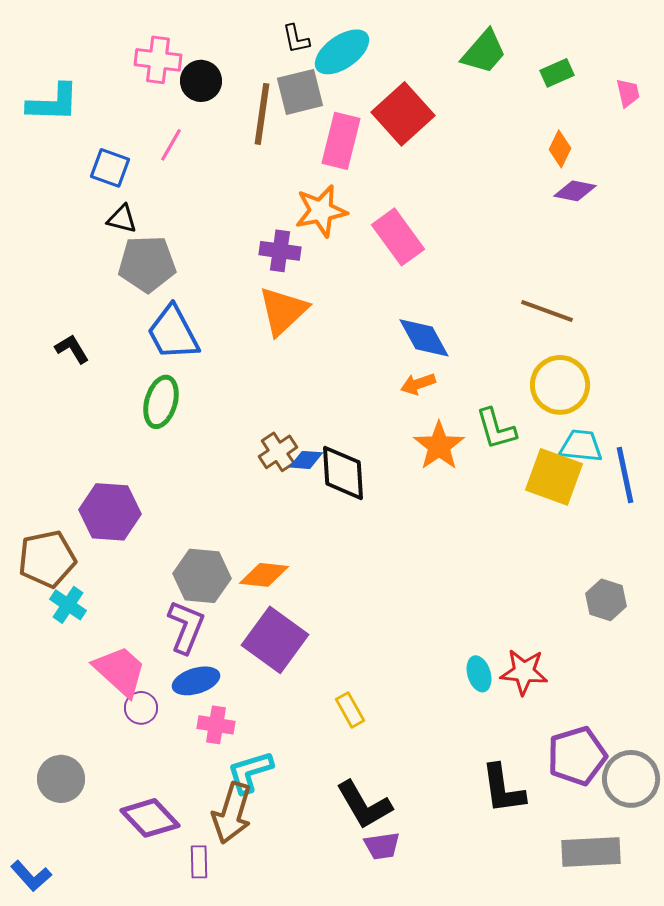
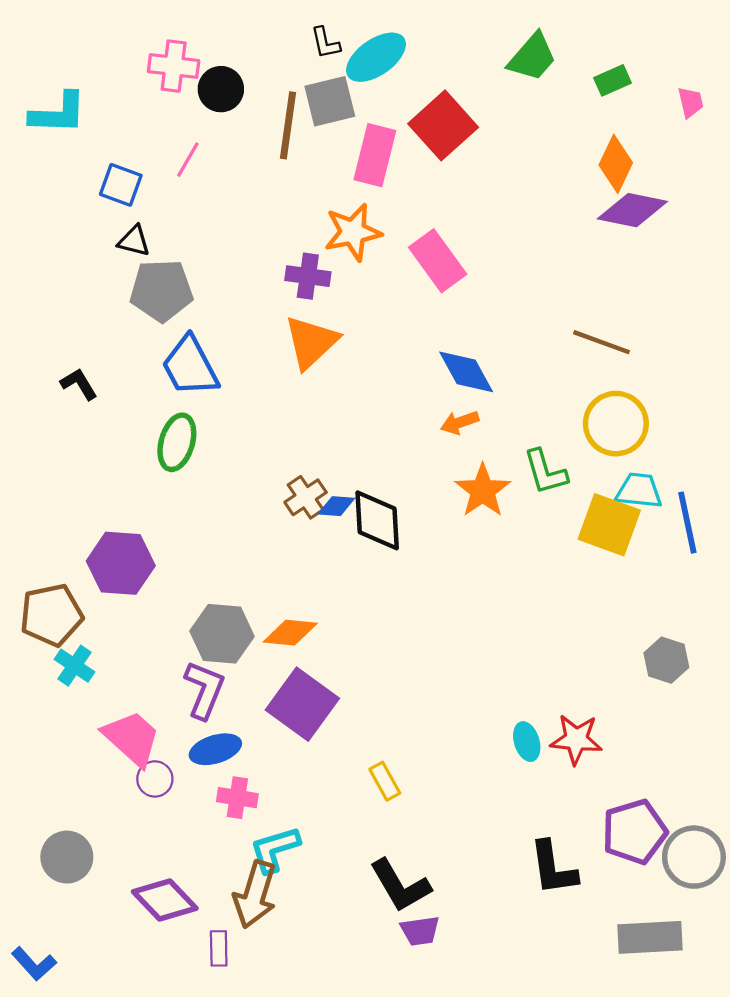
orange diamond: (560, 149) -> (616, 164), size x1.4
purple diamond: (575, 191) -> (632, 210), size x1.5

